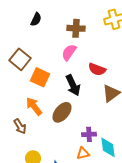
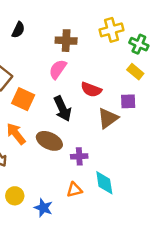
brown ellipse: (62, 112) -> (49, 141), turned 75
purple cross: (89, 134) -> (79, 156), moved

